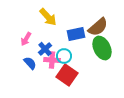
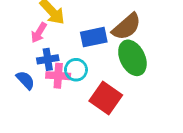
pink arrow: (26, 39) -> (39, 33), moved
blue cross: (45, 49) -> (48, 59), turned 32
red square: (67, 75) -> (106, 98), moved

